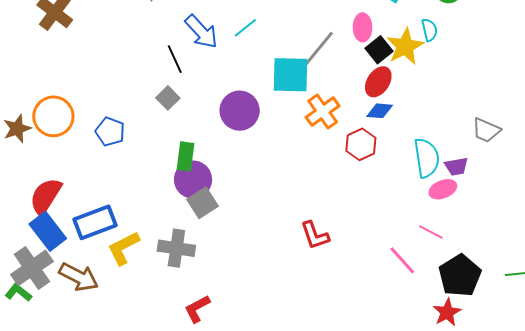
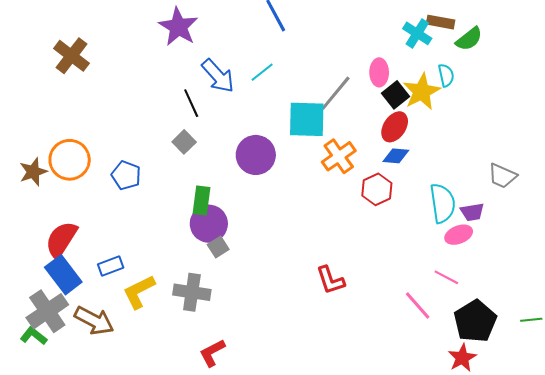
gray square: (202, 203) -> (218, 247), size x0.7
blue rectangle: (95, 222) -> (111, 266), size x0.6

